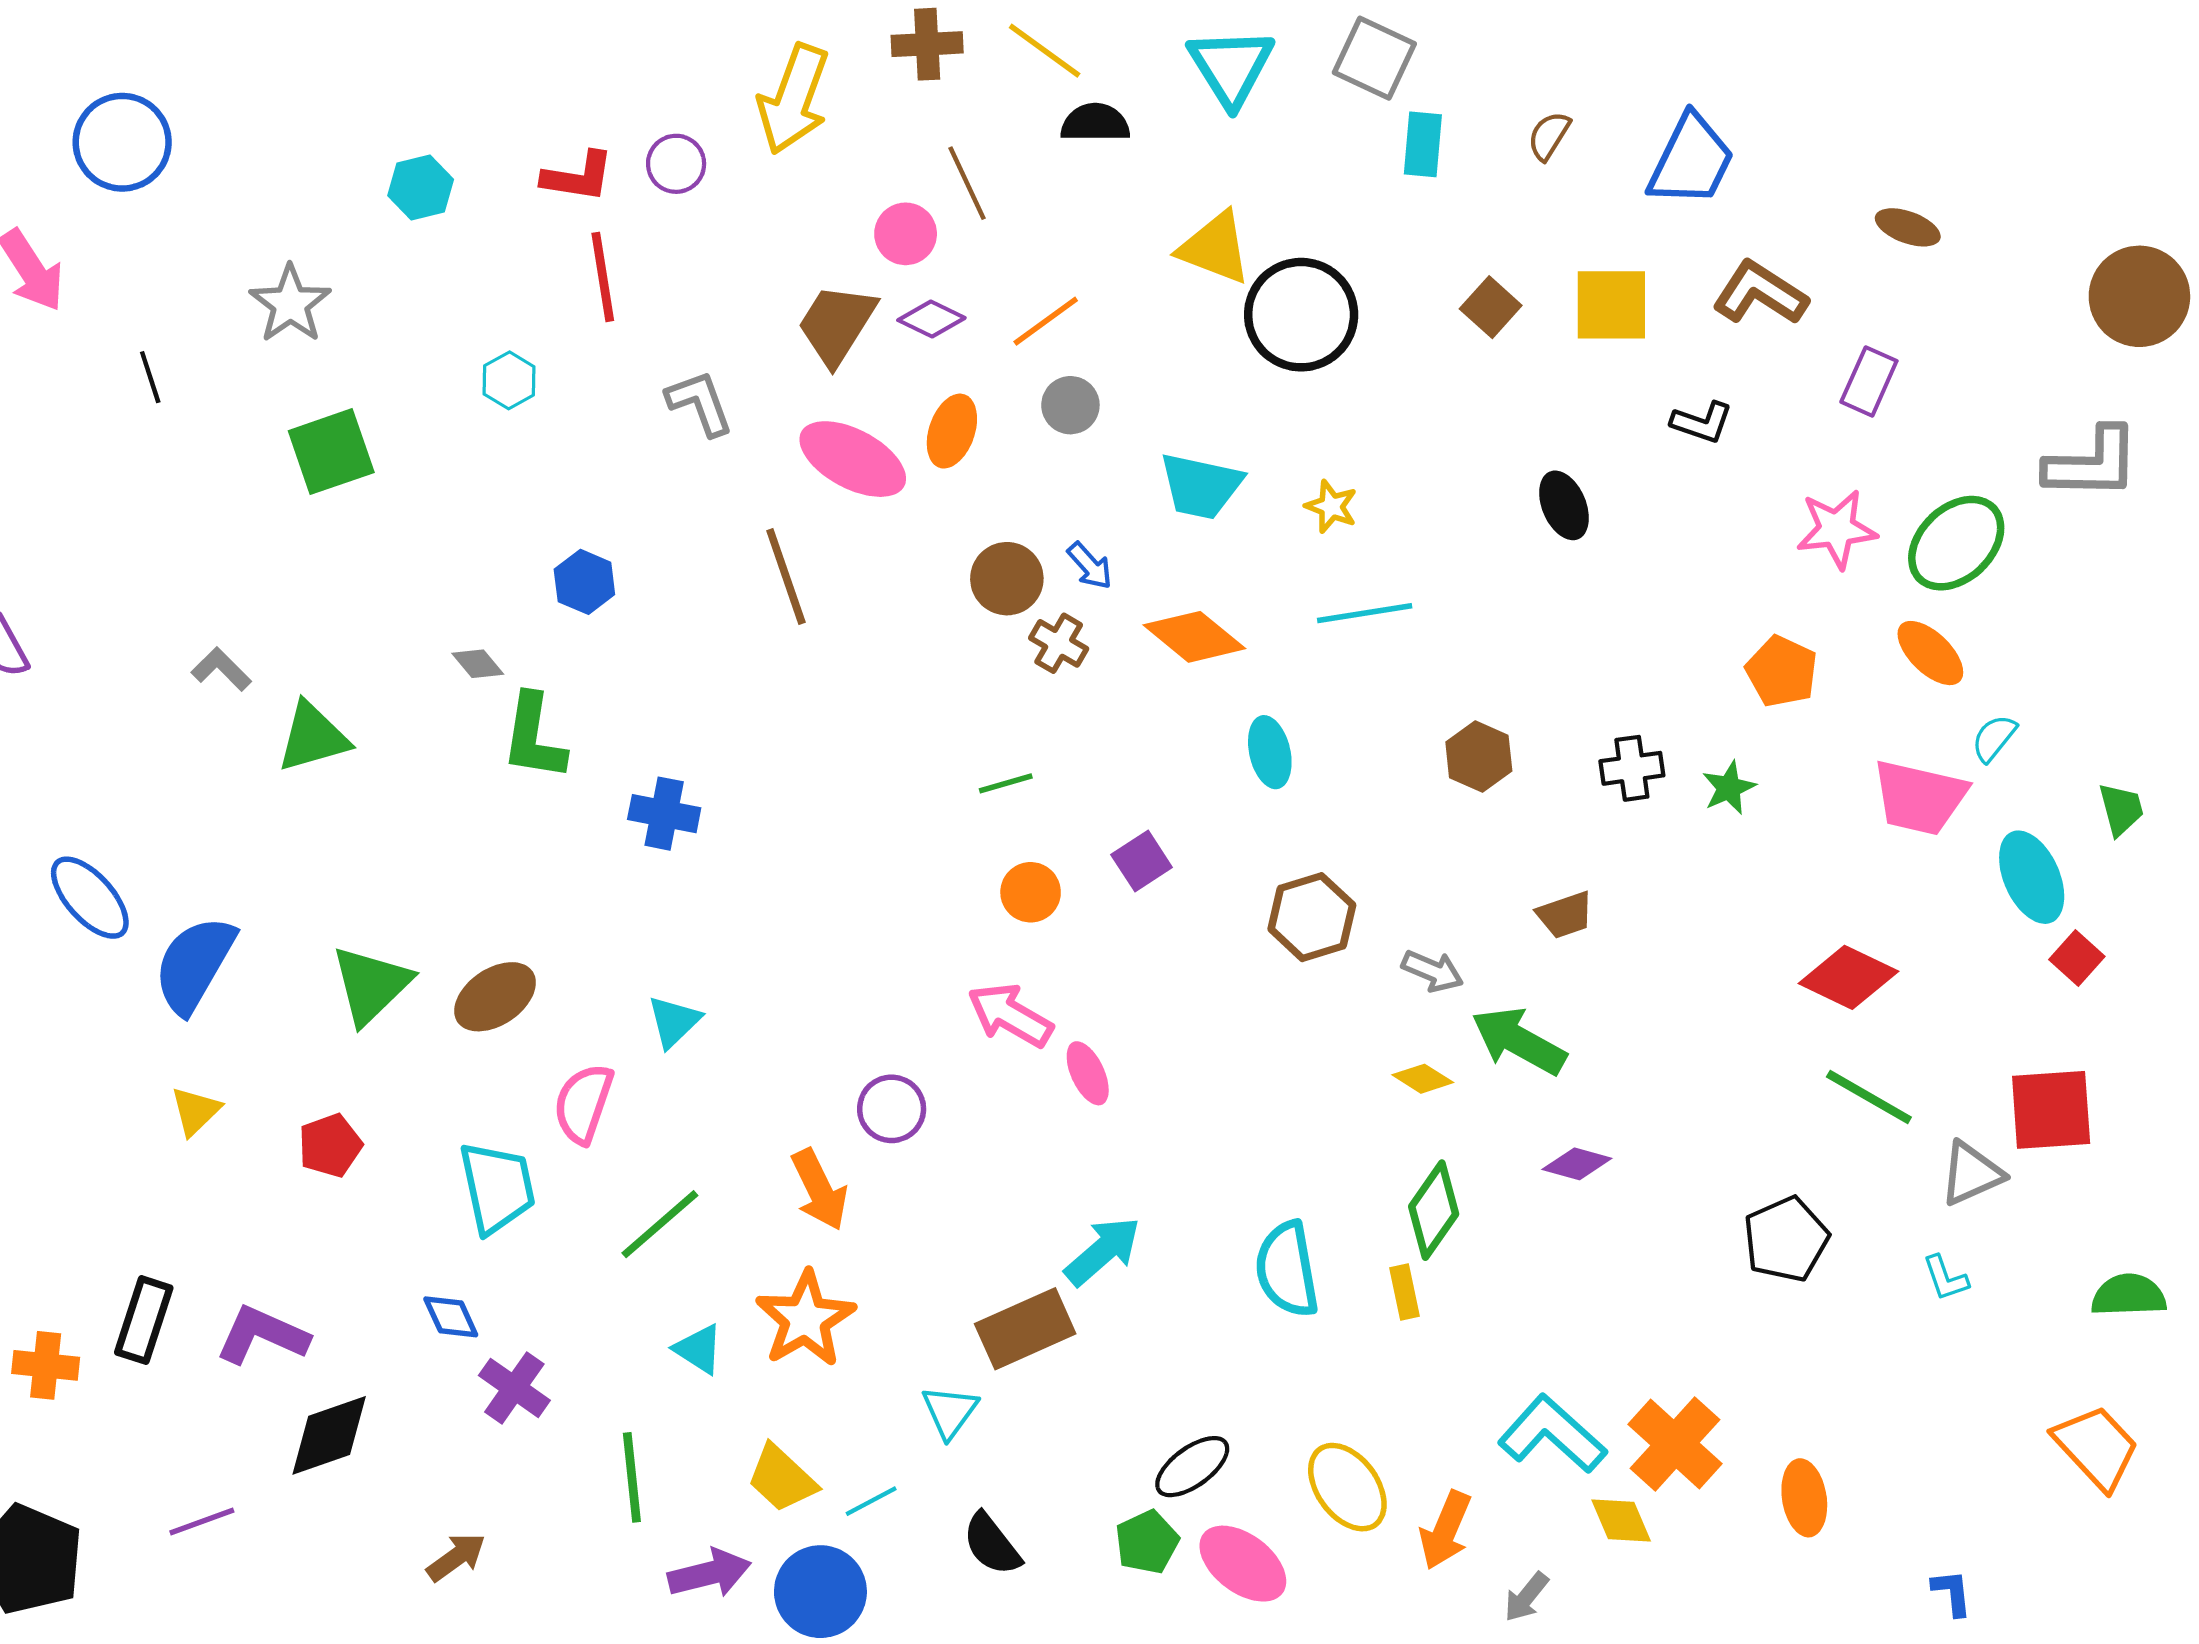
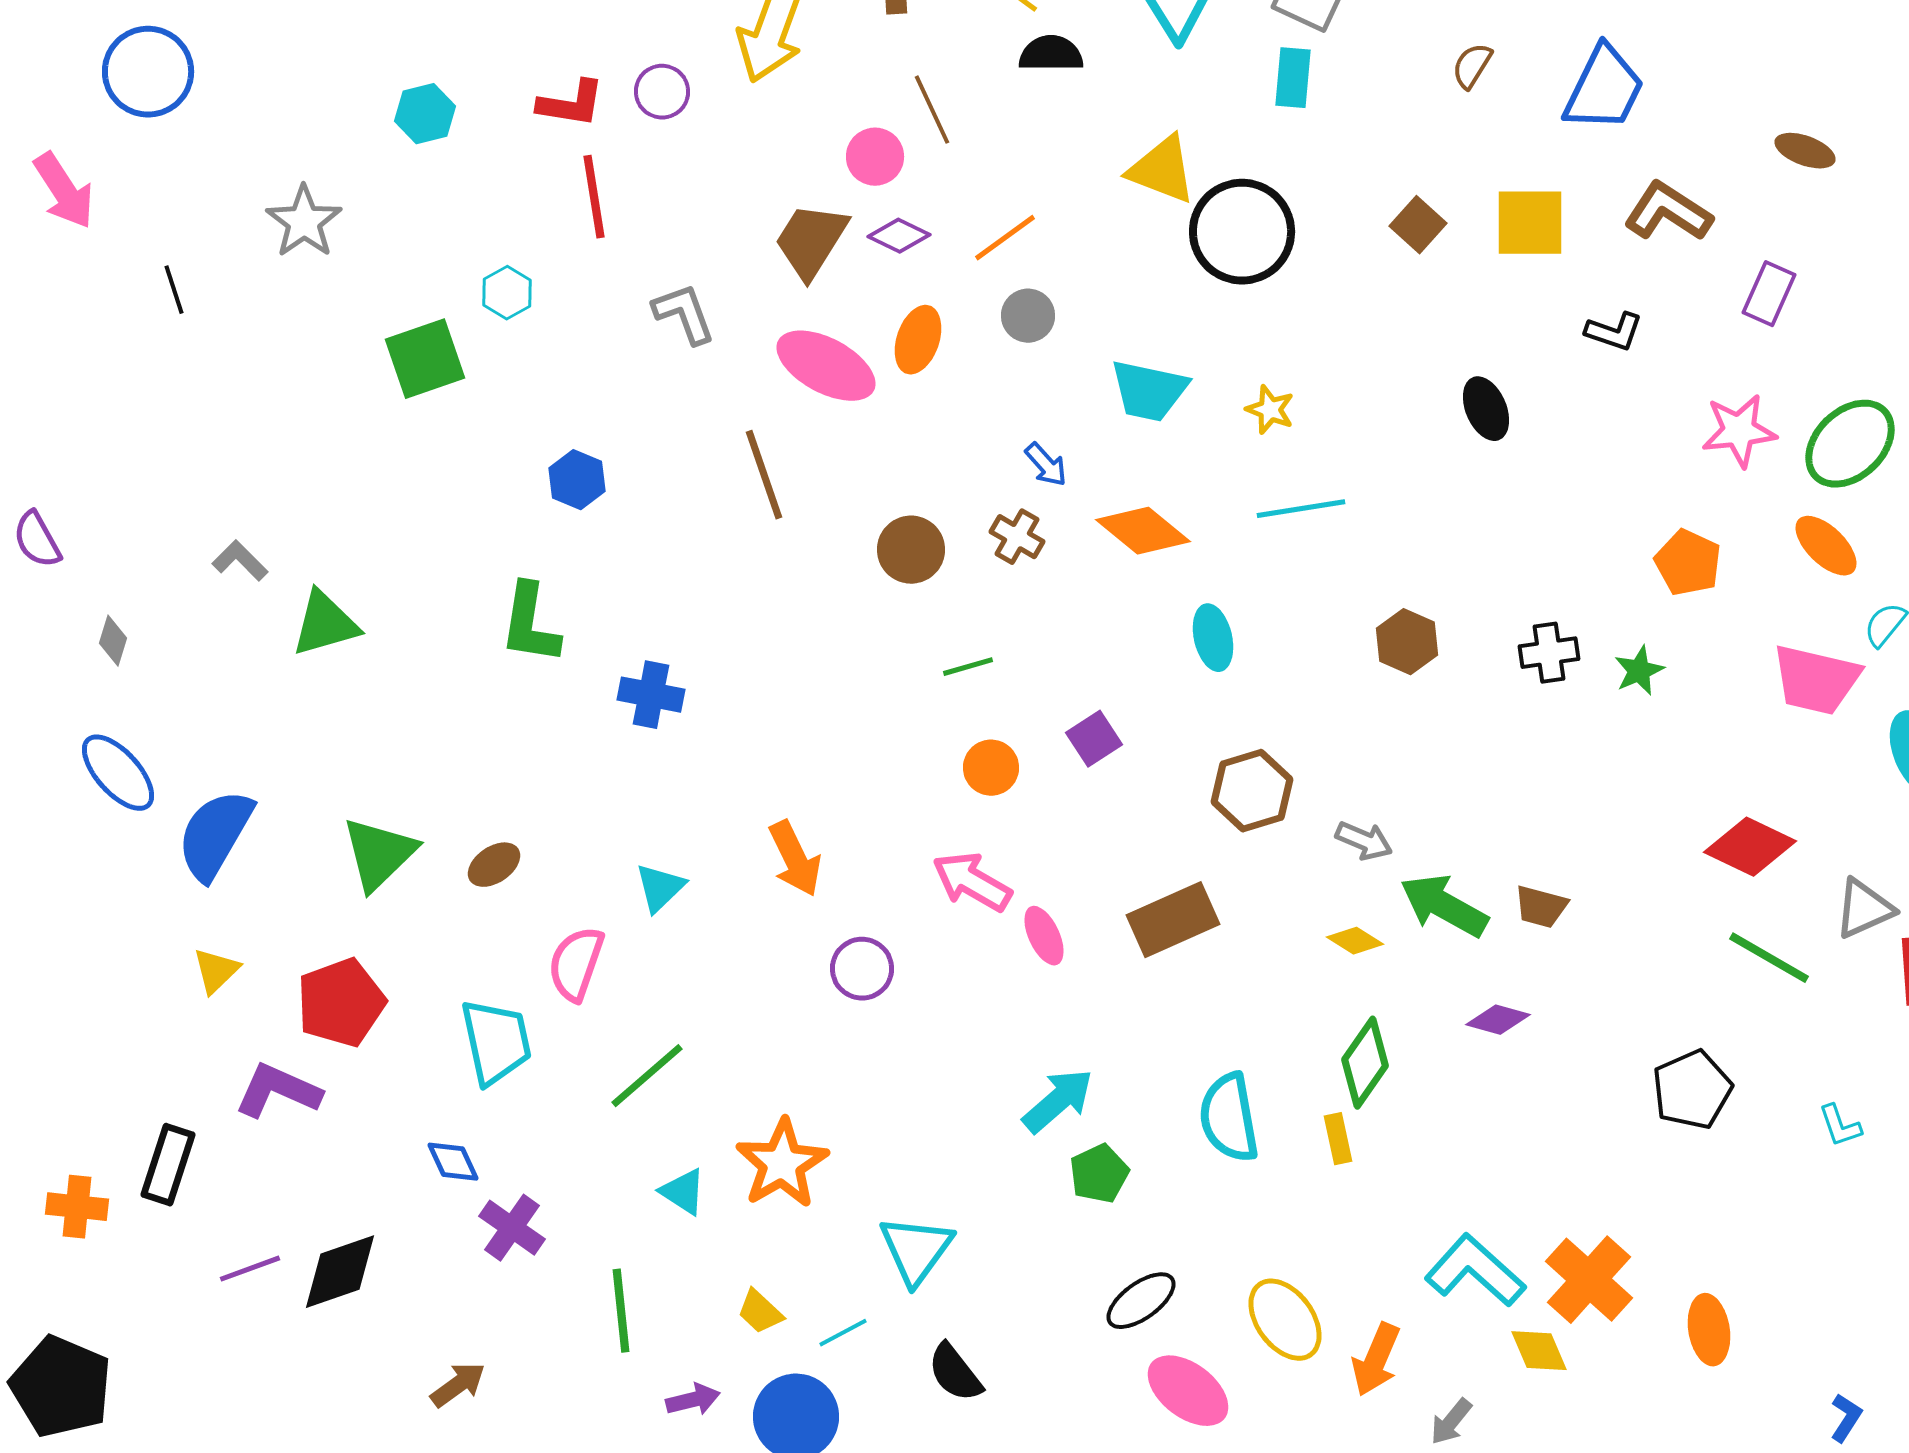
cyan rectangle: (1423, 144) -> (1293, 78), moved
green square: (331, 452) -> (425, 359), moved
brown circle: (1007, 579) -> (911, 550), moved
gray diamond: (478, 664) -> (113, 641), moved, turned 57
brown trapezoid: (1565, 915) -> (1541, 907), moved, turned 34
brown ellipse: (495, 997) -> (494, 865), size x0.7
red pentagon: (330, 1145) -> (341, 1003), size x1.5
gray triangle: (1971, 1174) -> (1864, 909), moved
orange arrow: (819, 1190) -> (795, 859), moved
brown rectangle: (1025, 1329) -> (1173, 920), moved
purple L-shape: (262, 1335) -> (278, 1091), moved
cyan triangle: (950, 1412) -> (916, 1250), size x1.4
yellow trapezoid: (782, 1478) -> (760, 1312), size x0.7
purple line: (202, 1522) -> (250, 1269), moved
green pentagon: (1147, 1542) -> (1099, 1174), moved
purple arrow: (709, 1573) -> (693, 1400), size x0.7
blue L-shape: (1952, 1593) -> (1846, 1418), turned 39

